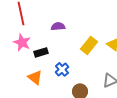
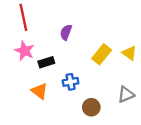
purple semicircle: (58, 26) -> (66, 32), turned -64
blue cross: (62, 69) -> (71, 82), turned 32

